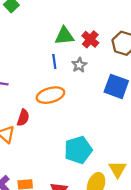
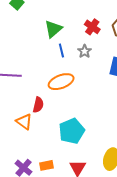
green triangle: (64, 36) -> (53, 29), moved, turned -30
cyan pentagon: (78, 150) -> (72, 131), moved

